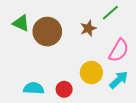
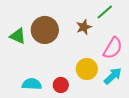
green triangle: (21, 23) -> (18, 36), moved

